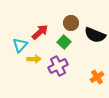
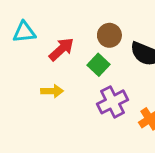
cyan triangle: (20, 45) -> (24, 32), moved, turned 42
purple cross: (58, 66) -> (113, 102), moved

